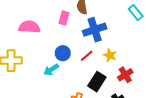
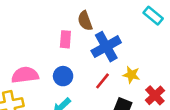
pink semicircle: (29, 27) -> (25, 75), moved
blue circle: (63, 53) -> (63, 76), moved

